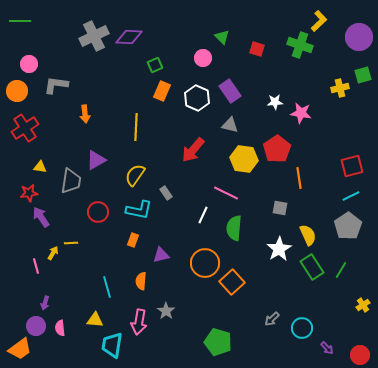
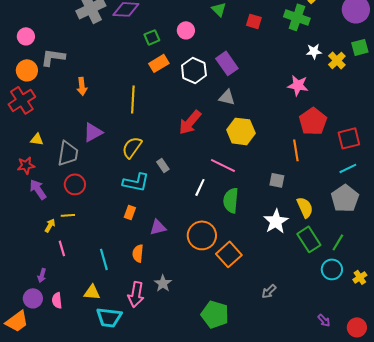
pink circle: (203, 58) -> (186, 30), moved
yellow cross: (340, 88) -> (337, 60), turned -30
orange circle: (17, 91) -> (27, 70), moved
orange rectangle: (162, 91) -> (159, 63), turned 36
white star: (275, 102) -> (314, 51), moved
red pentagon: (277, 149) -> (313, 121), moved
red circle: (98, 212) -> (75, 184), moved
pink line: (36, 266) -> (62, 248), moved
cyan circle: (302, 328) -> (332, 269), moved
cyan trapezoid: (112, 345) -> (109, 317), turned -92

